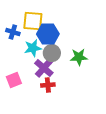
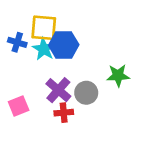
cyan star: (33, 48) -> (44, 49), moved, turned -30
gray circle: (52, 53) -> (86, 93), moved
green star: (79, 57) -> (118, 76), moved

